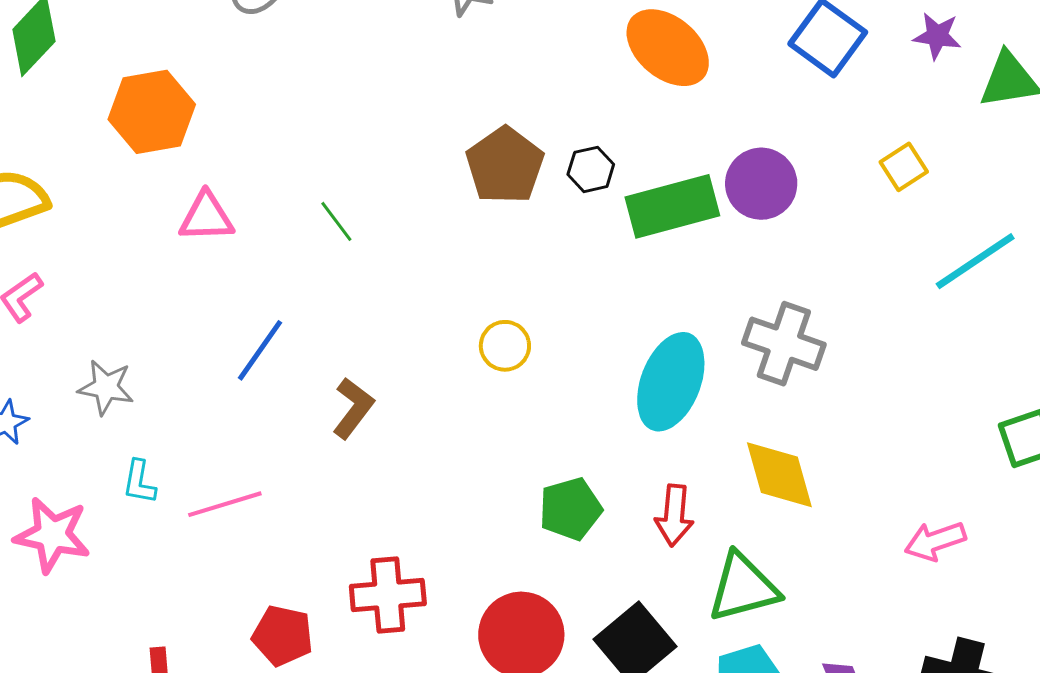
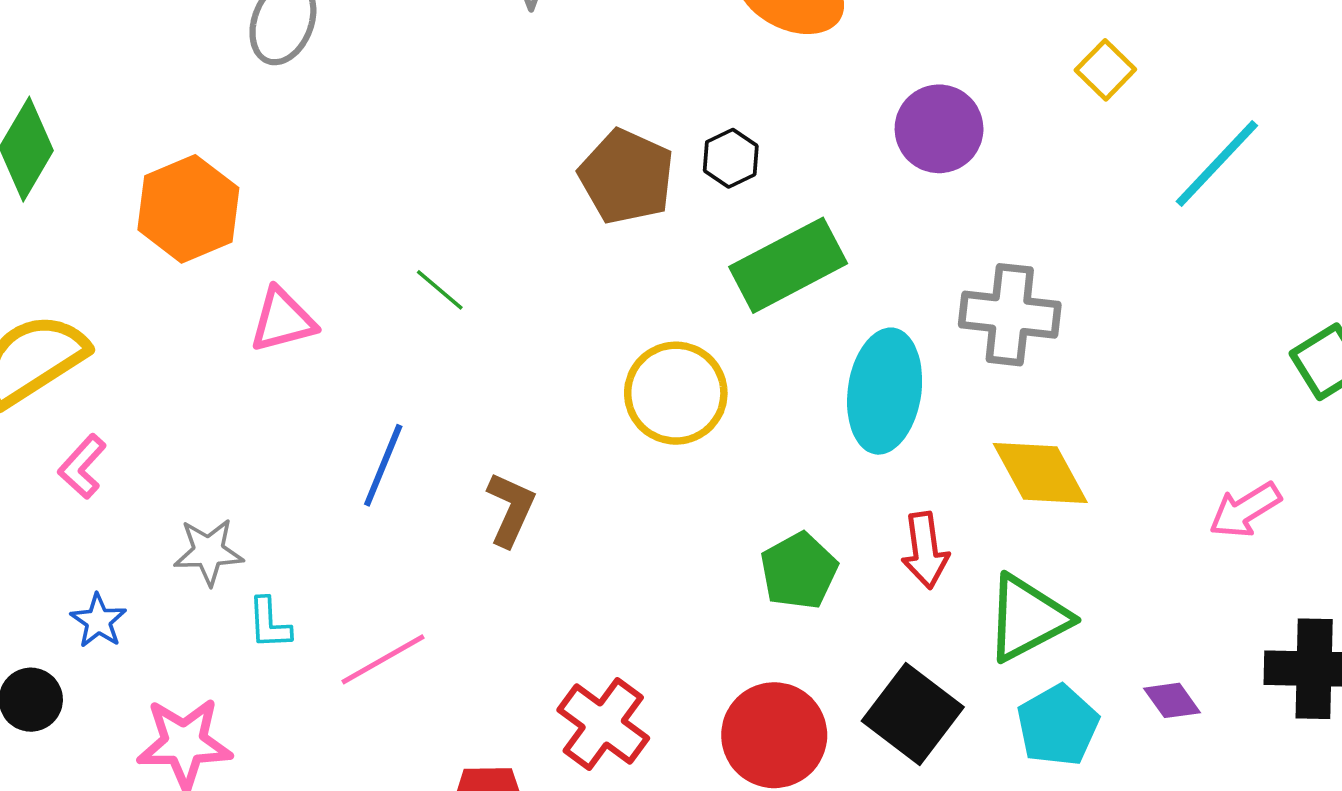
green rectangle: (672, 206) -> (788, 265), moved
yellow circle: (505, 346) -> (676, 393), size x1.6
cyan L-shape: (139, 482) -> (269, 623), moved
red cross: (388, 595) -> (603, 724), turned -36

